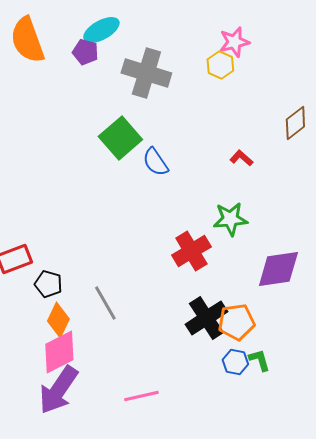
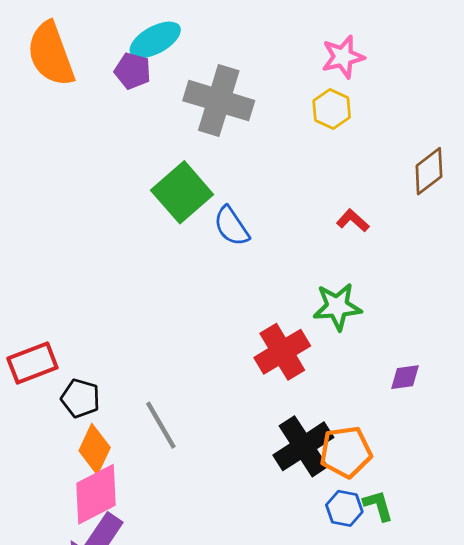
yellow hexagon: (220, 65) -> (332, 109), moved
purple diamond: (278, 269) -> (405, 377), size x0.5

